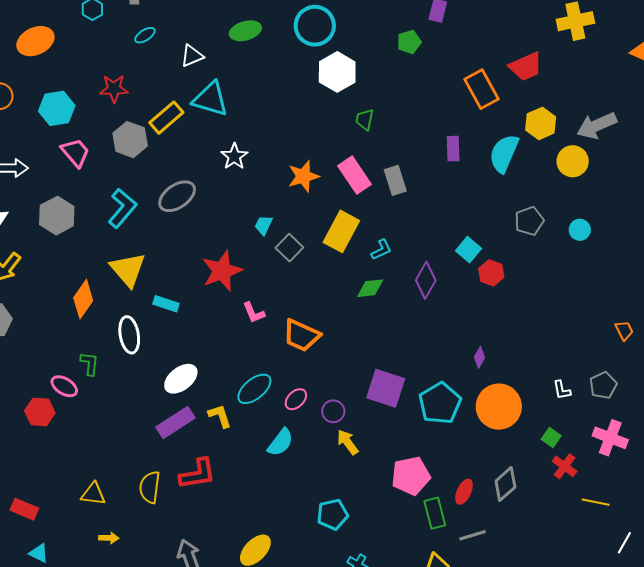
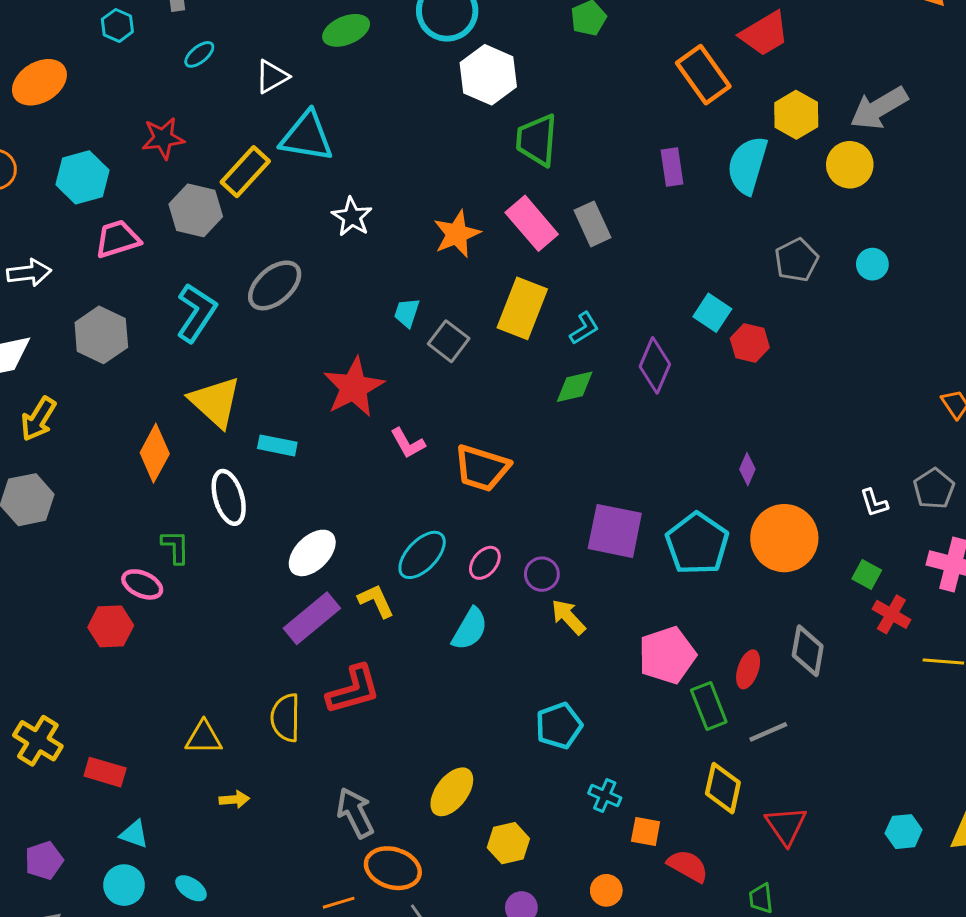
green trapezoid: (365, 120) -> (537, 140), size x1.6
pink trapezoid: (75, 152) -> (117, 239), turned -60
gray diamond: (505, 484) -> (808, 651), turned -32

